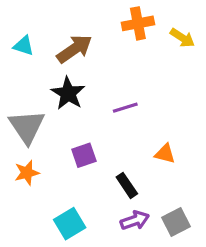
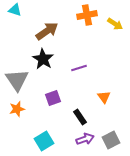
cyan triangle: (24, 46) -> (15, 10), moved
orange triangle: (165, 154) -> (104, 97), turned 40

